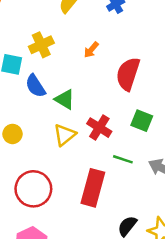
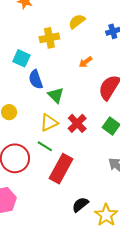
yellow cross: (41, 45) -> (49, 38), moved
green line: (123, 159) -> (45, 146), moved

